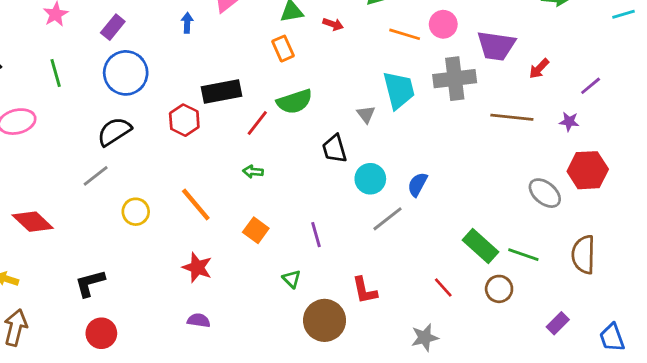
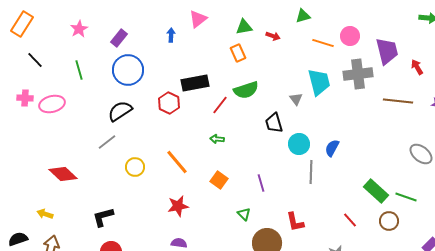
purple trapezoid: (496, 46) -> (387, 51), turned -112
red arrow: (539, 69) -> (417, 67), turned 105
gray line: (387, 219) -> (311, 172), turned -50
red star: (197, 267) -> (178, 206), turned -30

